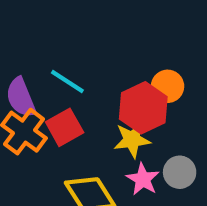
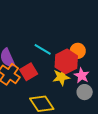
cyan line: (67, 82) -> (43, 49), moved
pink star: (143, 179) -> (82, 76), moved

